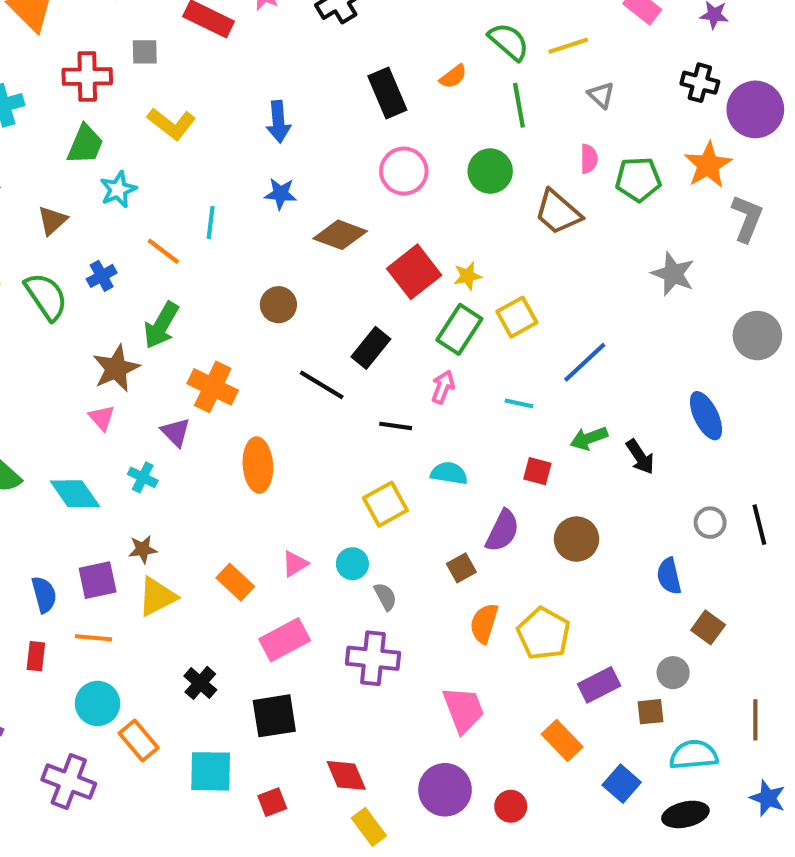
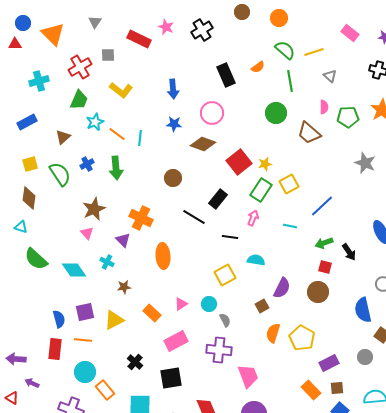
red cross: (87, 77) -> (80, 67), turned -30
pink circle: (404, 171) -> (212, 113), moved
orange line: (163, 251) -> (117, 134), moved
green arrow: (161, 325) -> (116, 168), moved, turned -35
red square: (537, 471) -> (325, 267), moved
brown star: (143, 549) -> (124, 287), moved
blue semicircle: (669, 576) -> (363, 310), size x1.4
red rectangle: (36, 656) -> (55, 349), size x1.5
pink trapezoid: (463, 710) -> (248, 376), moved
brown square: (651, 712) -> (337, 388), moved

